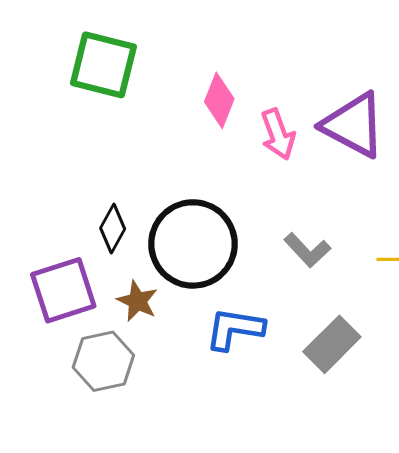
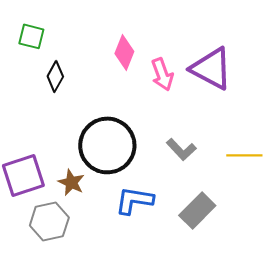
green square: (103, 65) -> (31, 36), moved, size x0.6
black diamond: (113, 228) -> (55, 76), moved

